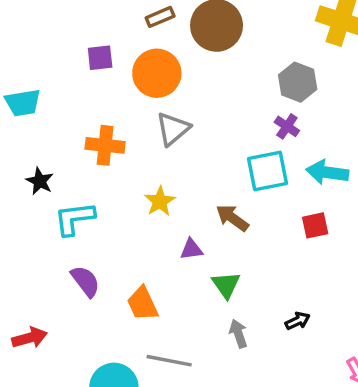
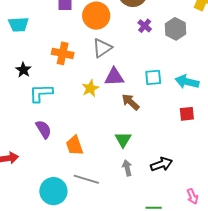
purple cross: (287, 126) -> (145, 26), moved
cyan square: (267, 171) -> (153, 77), size x0.7
red square: (315, 225) -> (187, 114), moved
purple triangle: (191, 249) -> (114, 77), moved, size x1.5
black arrow: (298, 321) -> (161, 164), size x1.5

